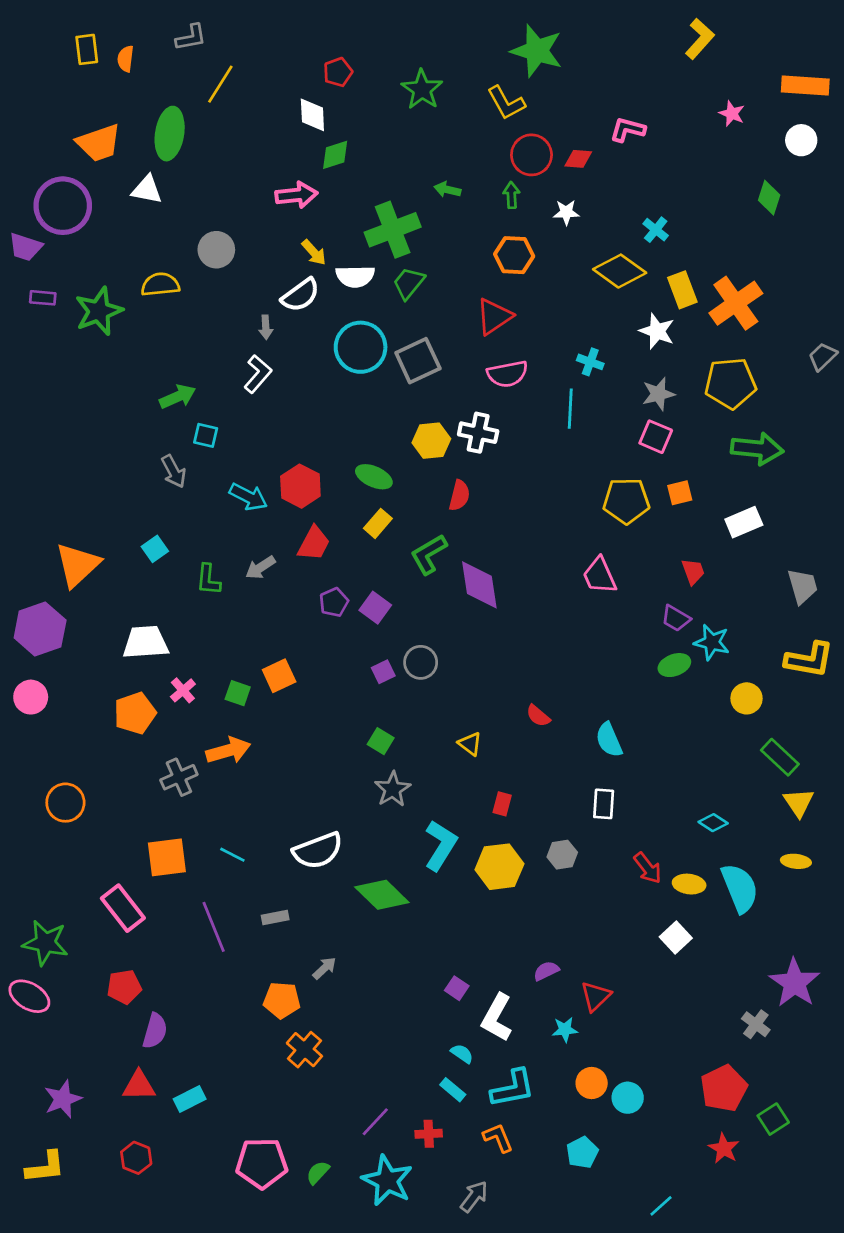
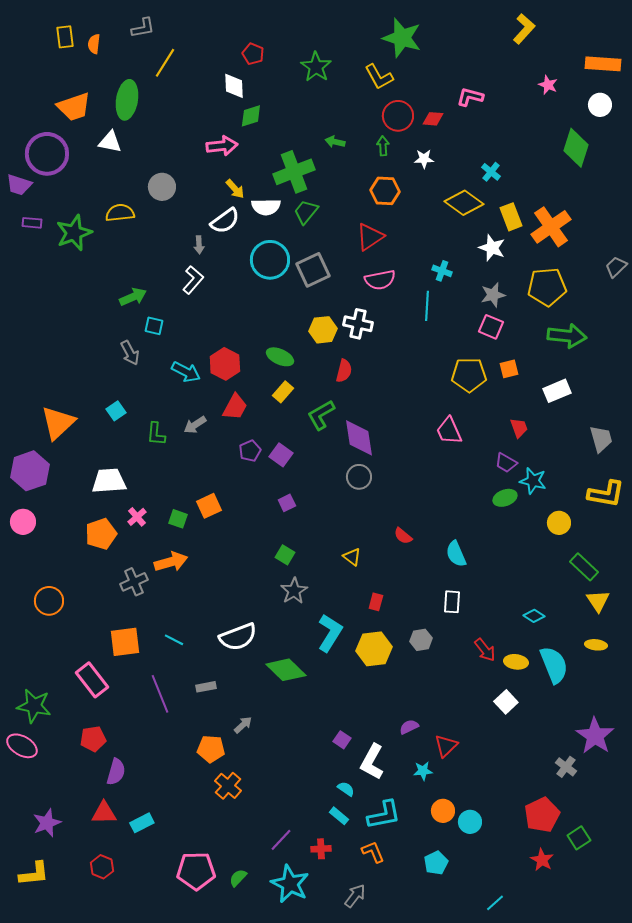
red pentagon: (338, 72) -> (253, 54), turned -30
green diamond: (769, 198) -> (576, 148), size x1.5
gray circle: (421, 662) -> (359, 477), moved

